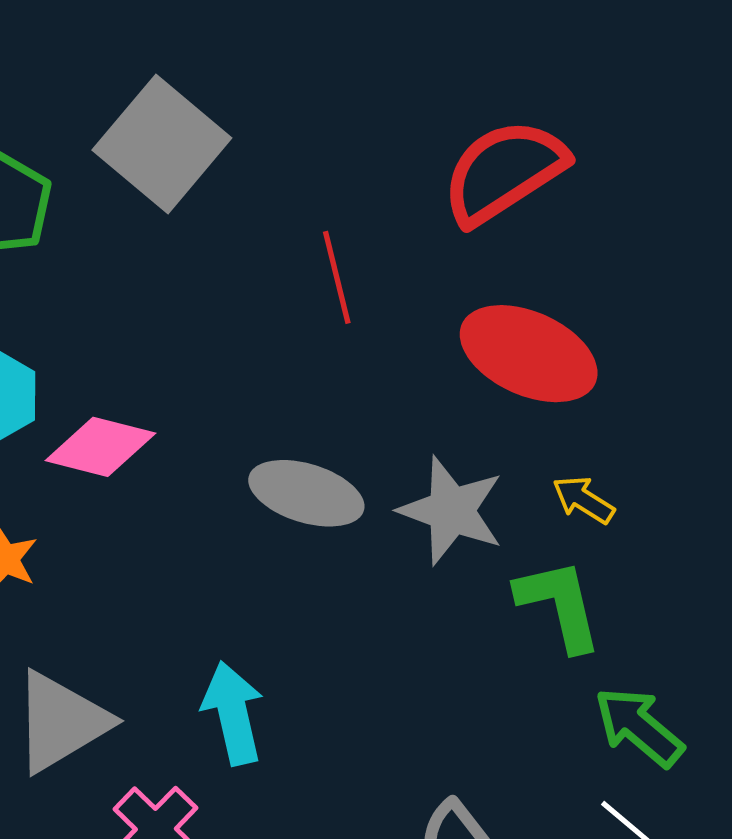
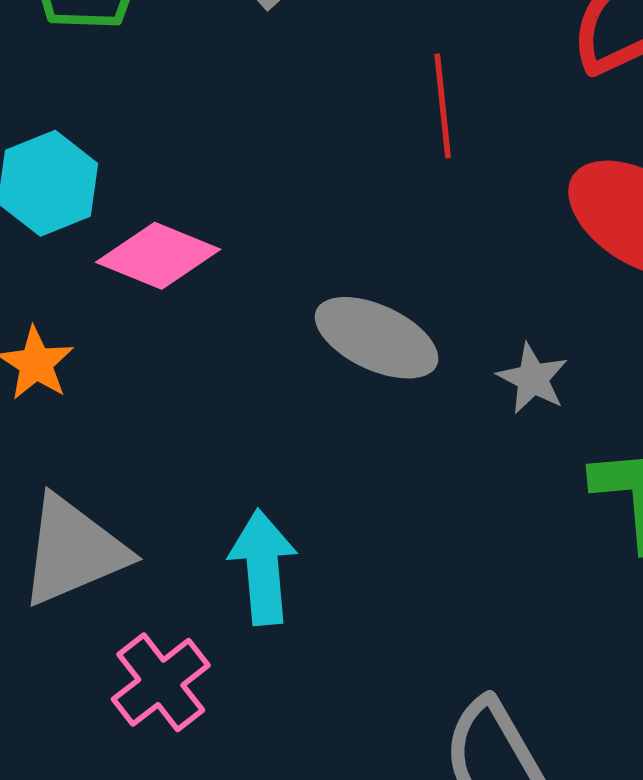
gray star: (451, 511) -> (533, 379), size x0.6

